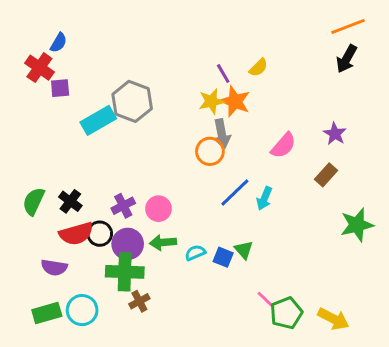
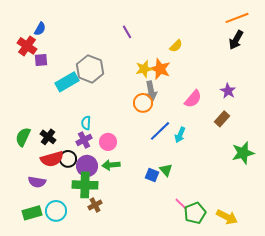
purple line: (223, 73) -> (127, 32), moved
cyan semicircle: (195, 253) -> (86, 123), moved, turned -64

